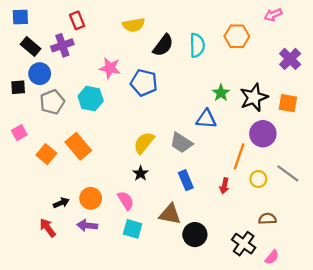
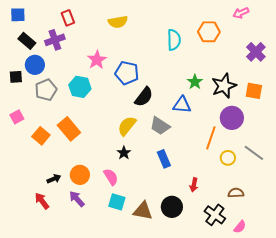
black semicircle: (163, 45) -> (144, 97), moved
pink star: (110, 68) -> (97, 60), turned 30
red arrow: (224, 186) -> (194, 185), moved
brown triangle: (170, 214) -> (143, 211), moved
purple arrow: (87, 225) -> (77, 199), turned 42

